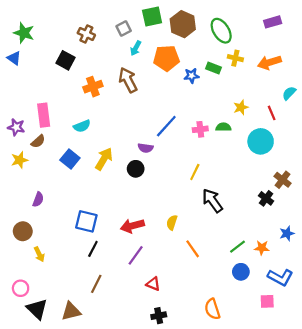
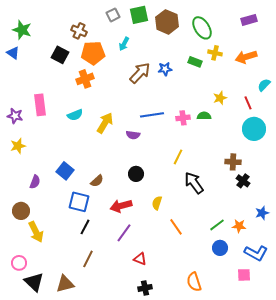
gray square: (124, 28) -> (113, 15), moved
orange pentagon: (166, 58) -> (93, 53), moved
blue star: (192, 76) -> (165, 69), moved
brown arrow: (128, 80) -> (140, 73), moved, turned 70
blue line: (166, 126) -> (152, 115), turned 40
brown semicircle: (38, 141) -> (97, 181), moved
cyan circle: (261, 141) -> (254, 129), moved
blue square: (70, 159) -> (65, 171), moved
yellow arrow: (104, 159) -> (105, 123), moved
black circle: (136, 169) -> (136, 174), moved
brown cross: (283, 180) -> (233, 162), moved, turned -35
yellow arrow: (39, 254) -> (36, 232), size x1.5

